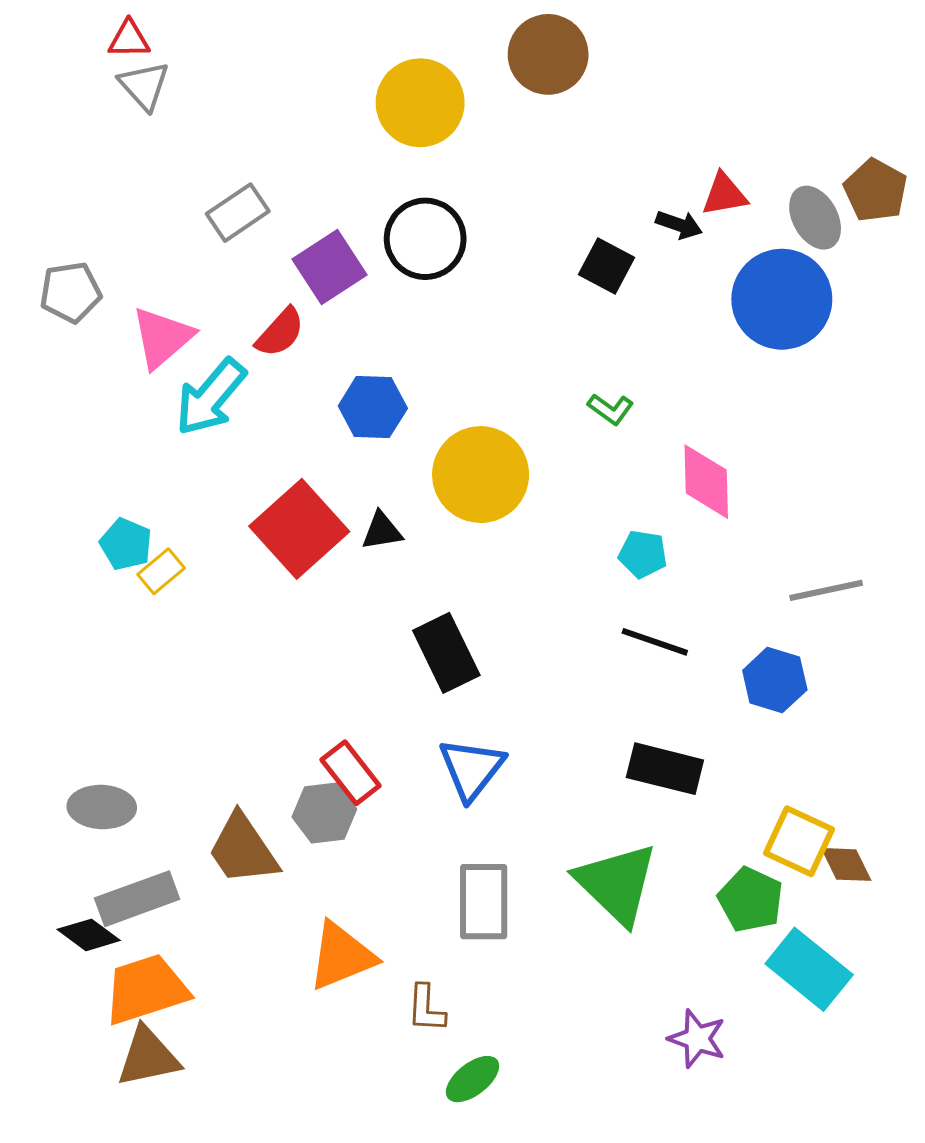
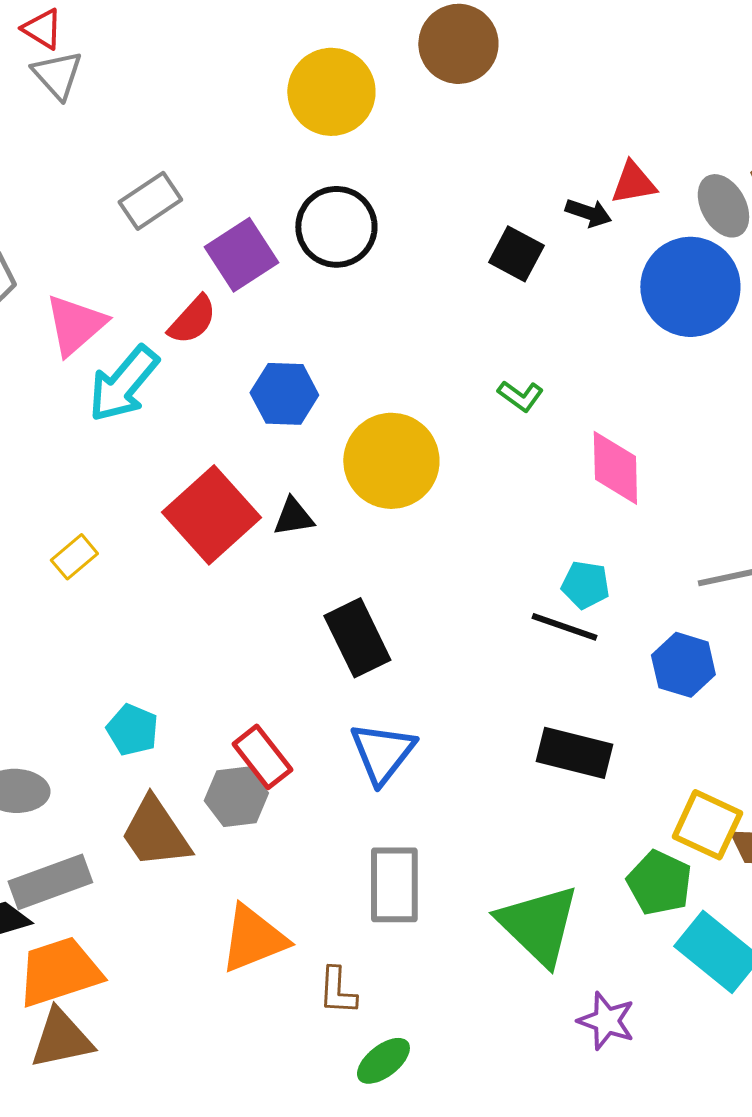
red triangle: (129, 39) -> (42, 29), turned 33
cyan pentagon: (126, 544) -> (132, 730), moved
cyan pentagon: (643, 554) -> (585, 585), moved
green triangle: (617, 884) -> (538, 925), moved

